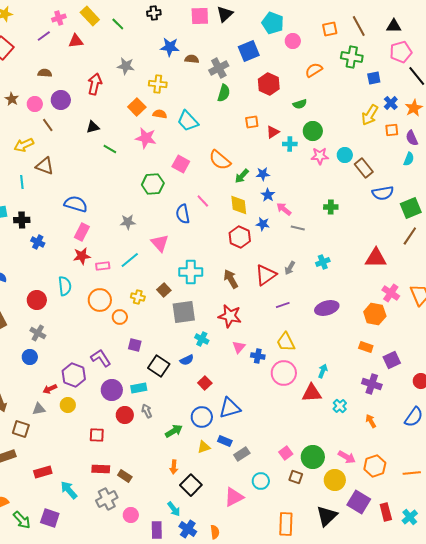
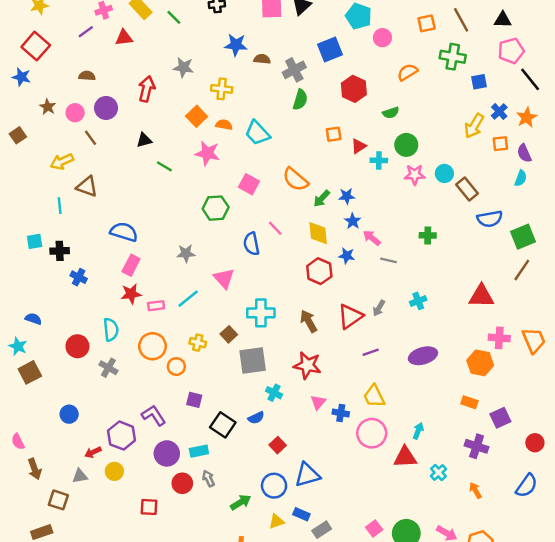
pink cross: (391, 293) -> (499, 338), turned -30
gray cross: (38, 333) -> (108, 368), moved

